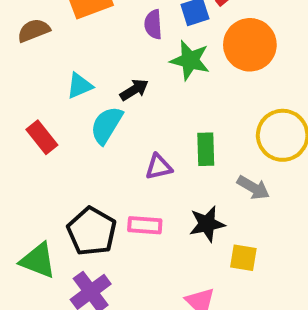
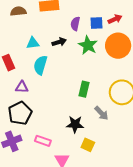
black arrow: (134, 90) -> (59, 42), moved
cyan semicircle: (106, 125) -> (40, 65), turned -30
purple triangle: (159, 167) -> (22, 87), moved
pink rectangle: (145, 225) -> (43, 141), moved

